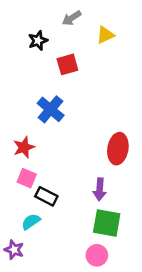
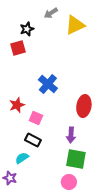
yellow triangle: (105, 35) -> (75, 25), size x1.5
red square: (67, 64) -> (18, 48), moved
blue cross: (51, 109) -> (48, 84), moved
pink square: (27, 178) -> (36, 118), moved

